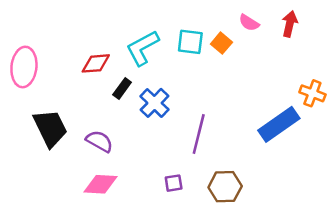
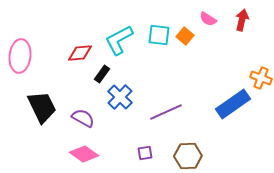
blue cross: (154, 103) -> (120, 97), moved
purple line: (199, 134) -> (166, 112), turned 52
pink diamond: (101, 184) -> (84, 154), turned 32

